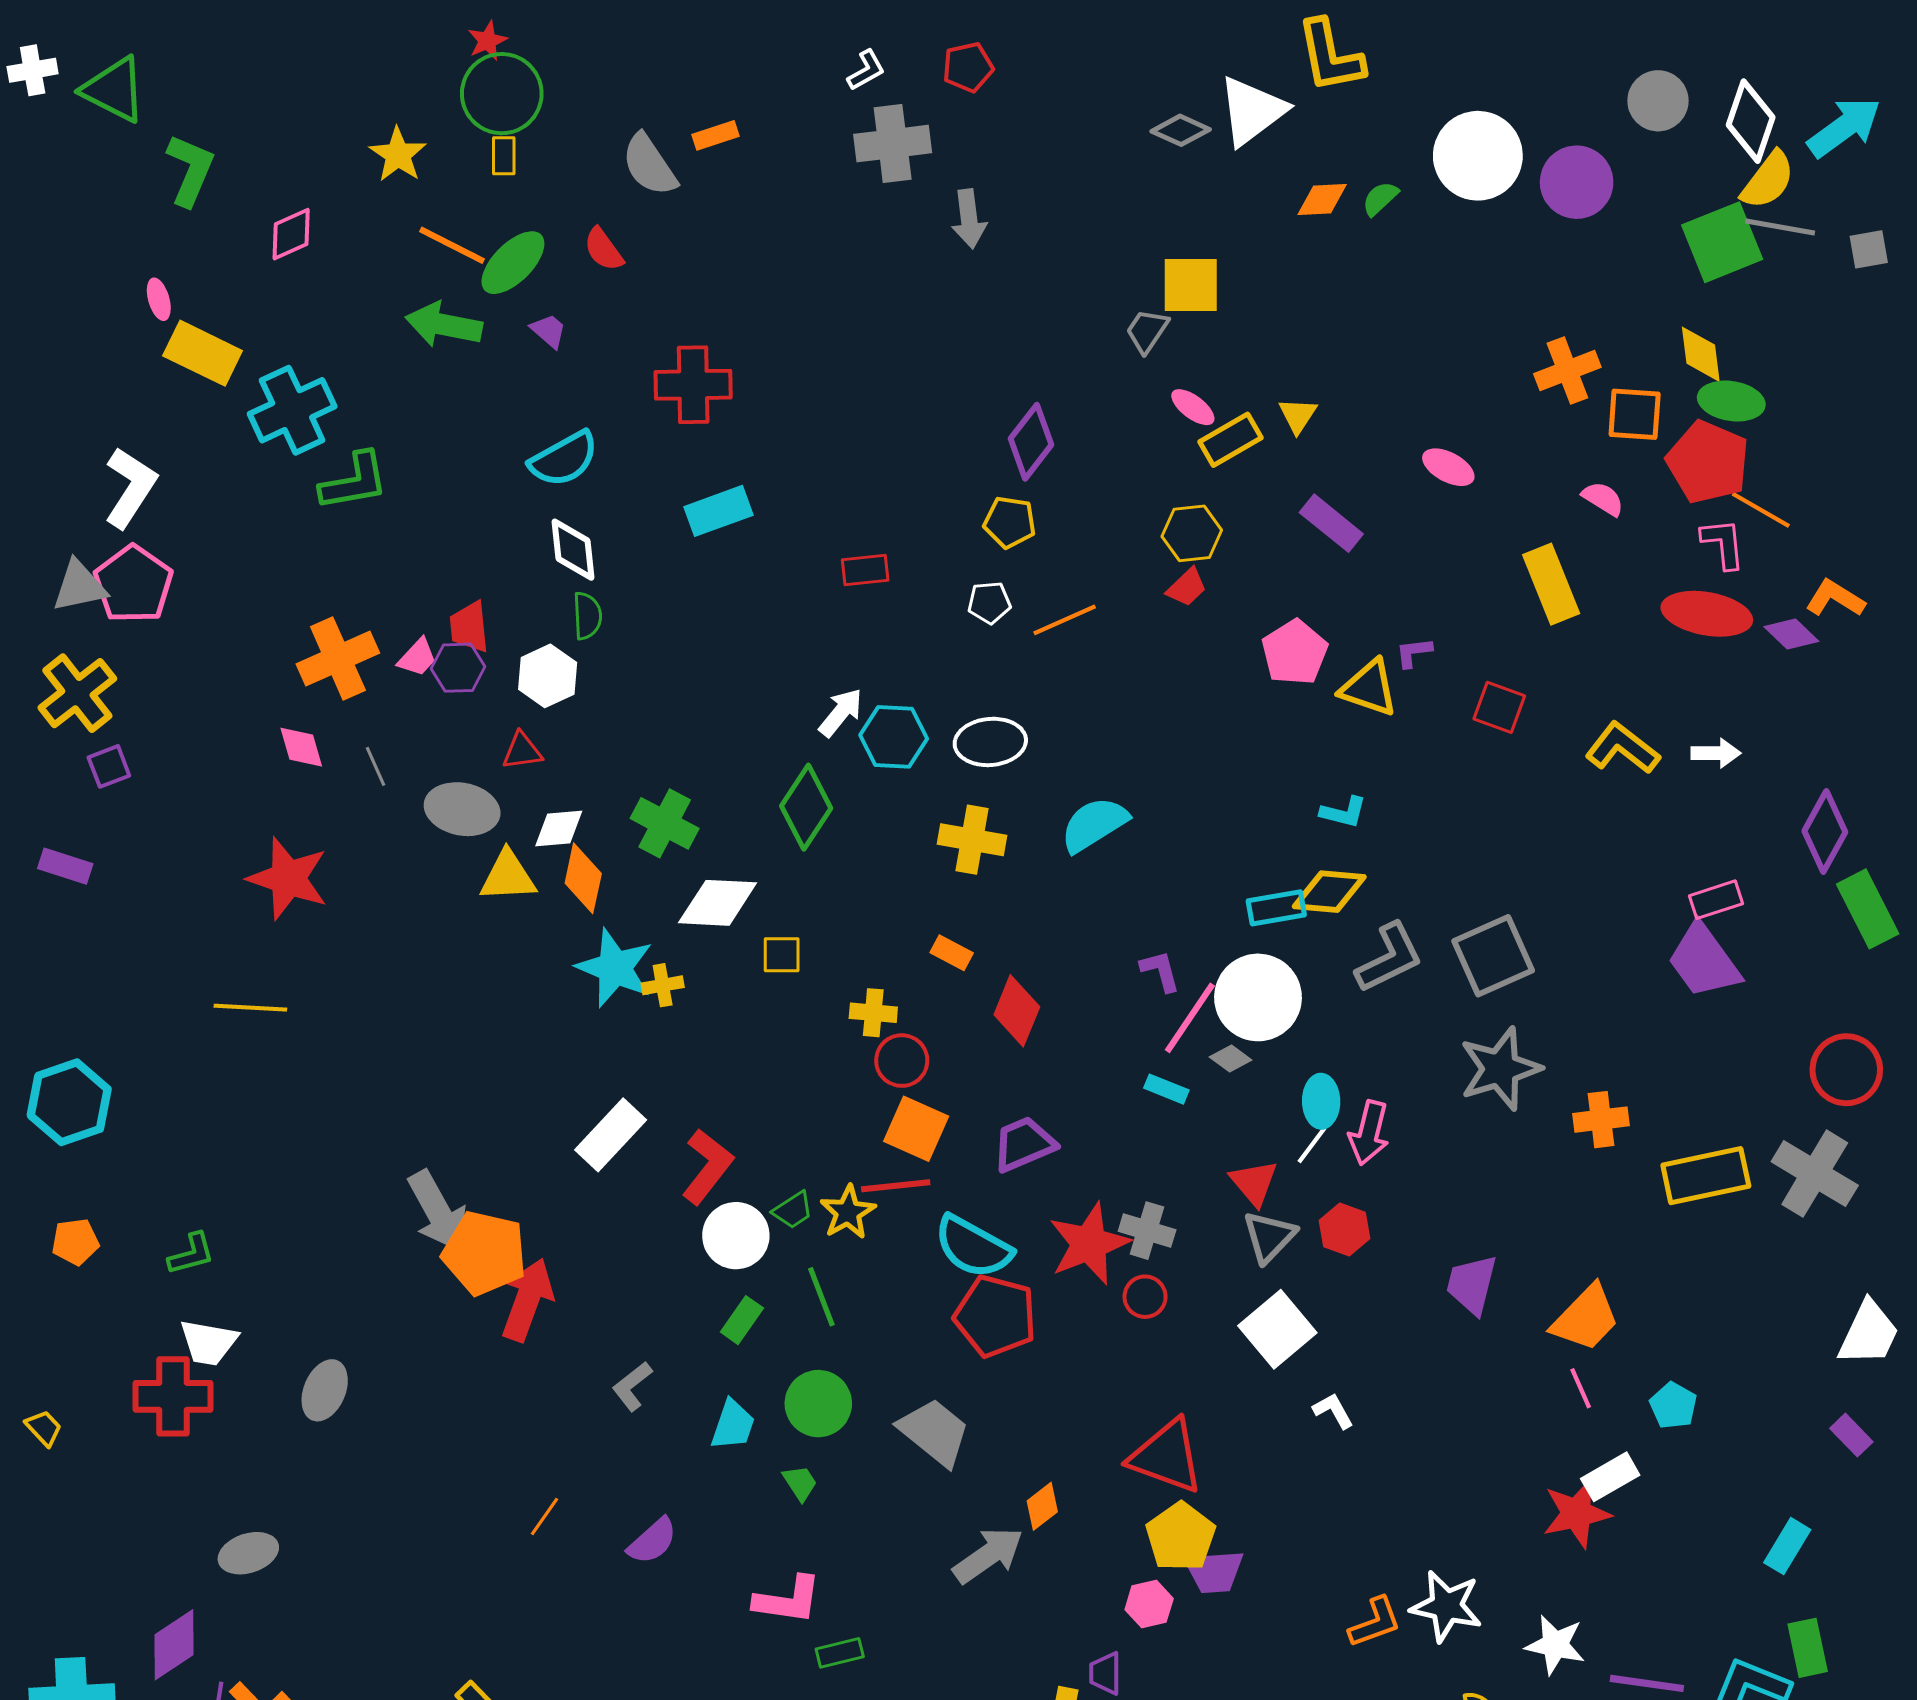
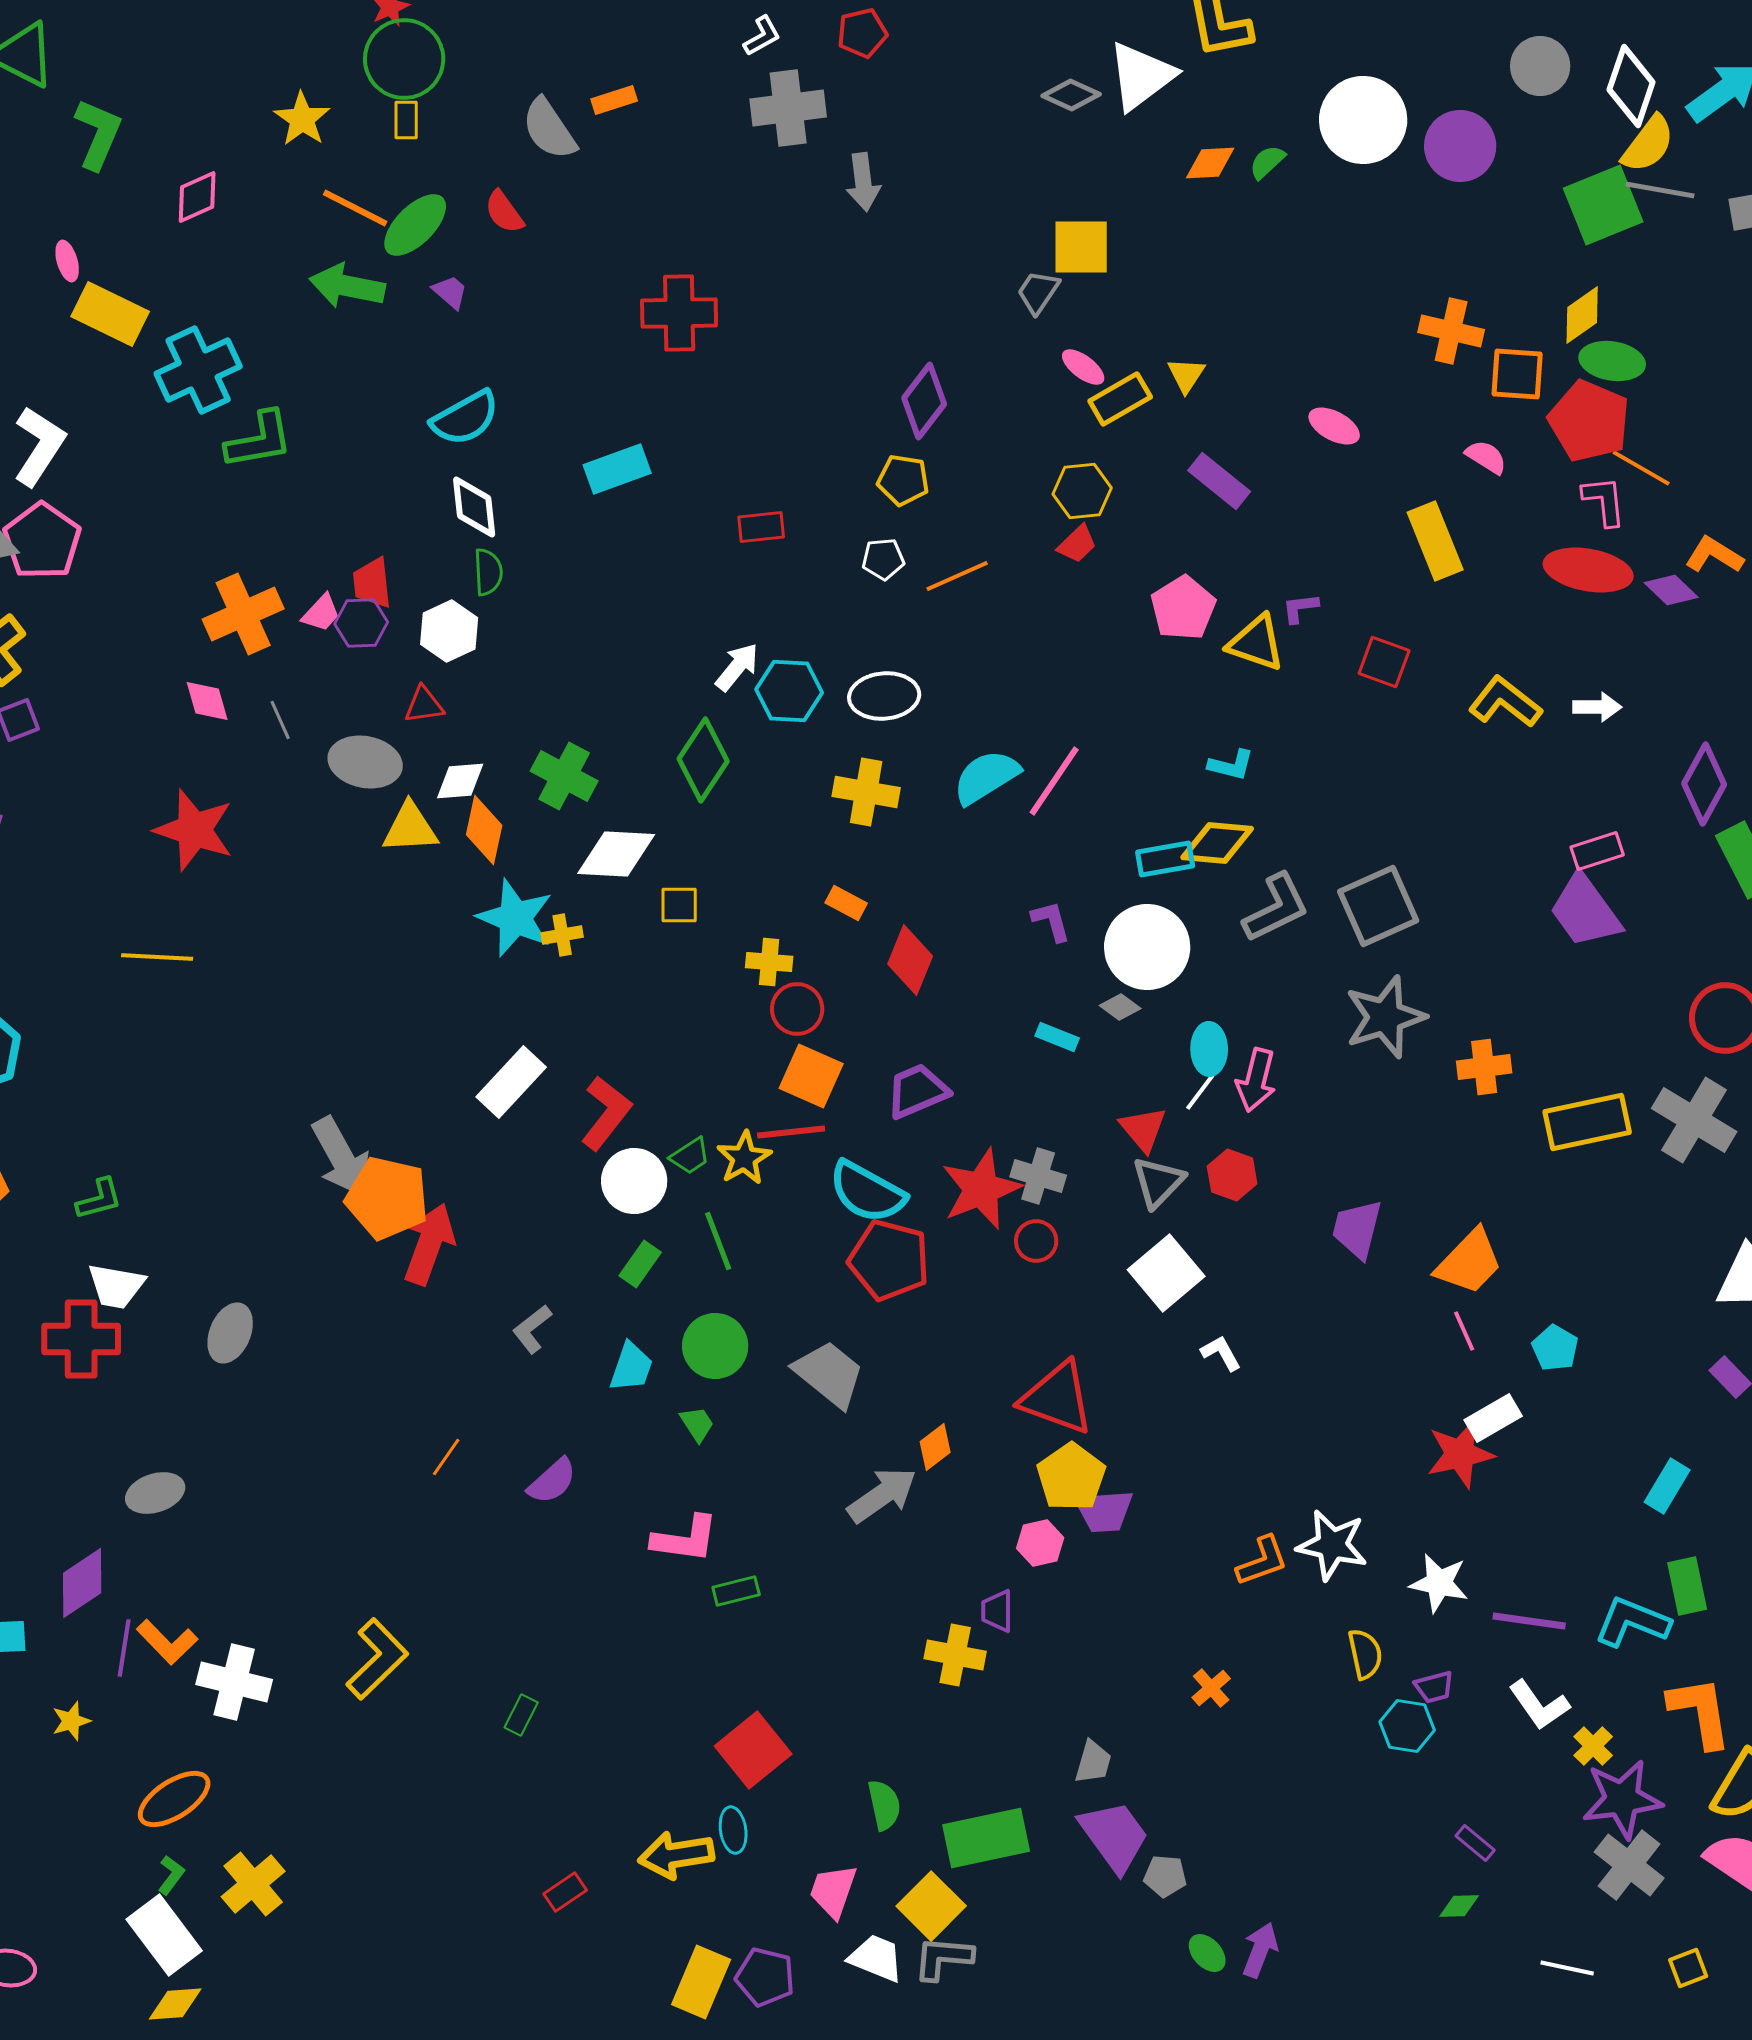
yellow diamond: (1701, 354) -> (1582, 315), turned 62
orange cross: (1567, 370) -> (1451, 331), turned 34
red cross: (693, 385) -> (679, 313), moved
pink line: (1190, 1018) -> (1054, 781), moved

